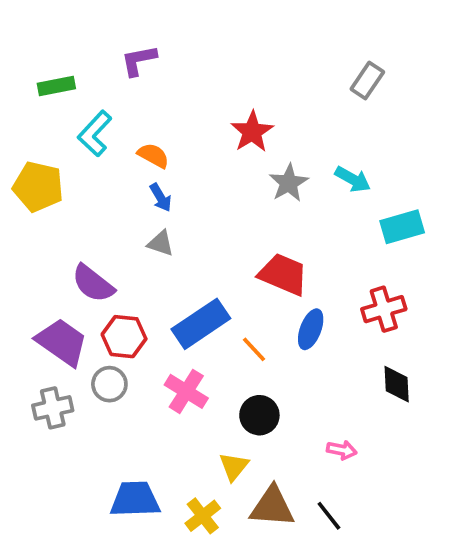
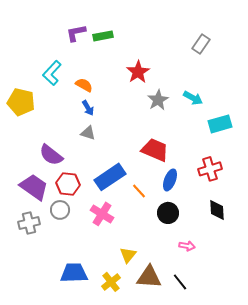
green rectangle: (56, 86) -> (103, 36), moved
black circle: (259, 415) -> (168, 213), moved

